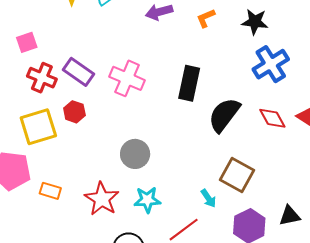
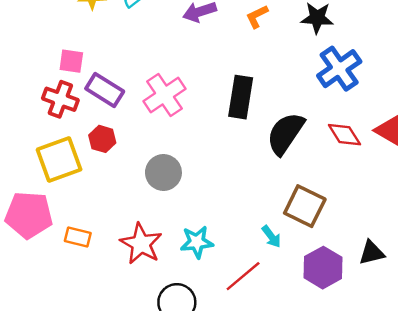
pink square: (27, 42) -> (71, 61), moved, turned 30
pink cross: (127, 78) -> (164, 95), turned 36
gray circle: (135, 154) -> (163, 173), moved

